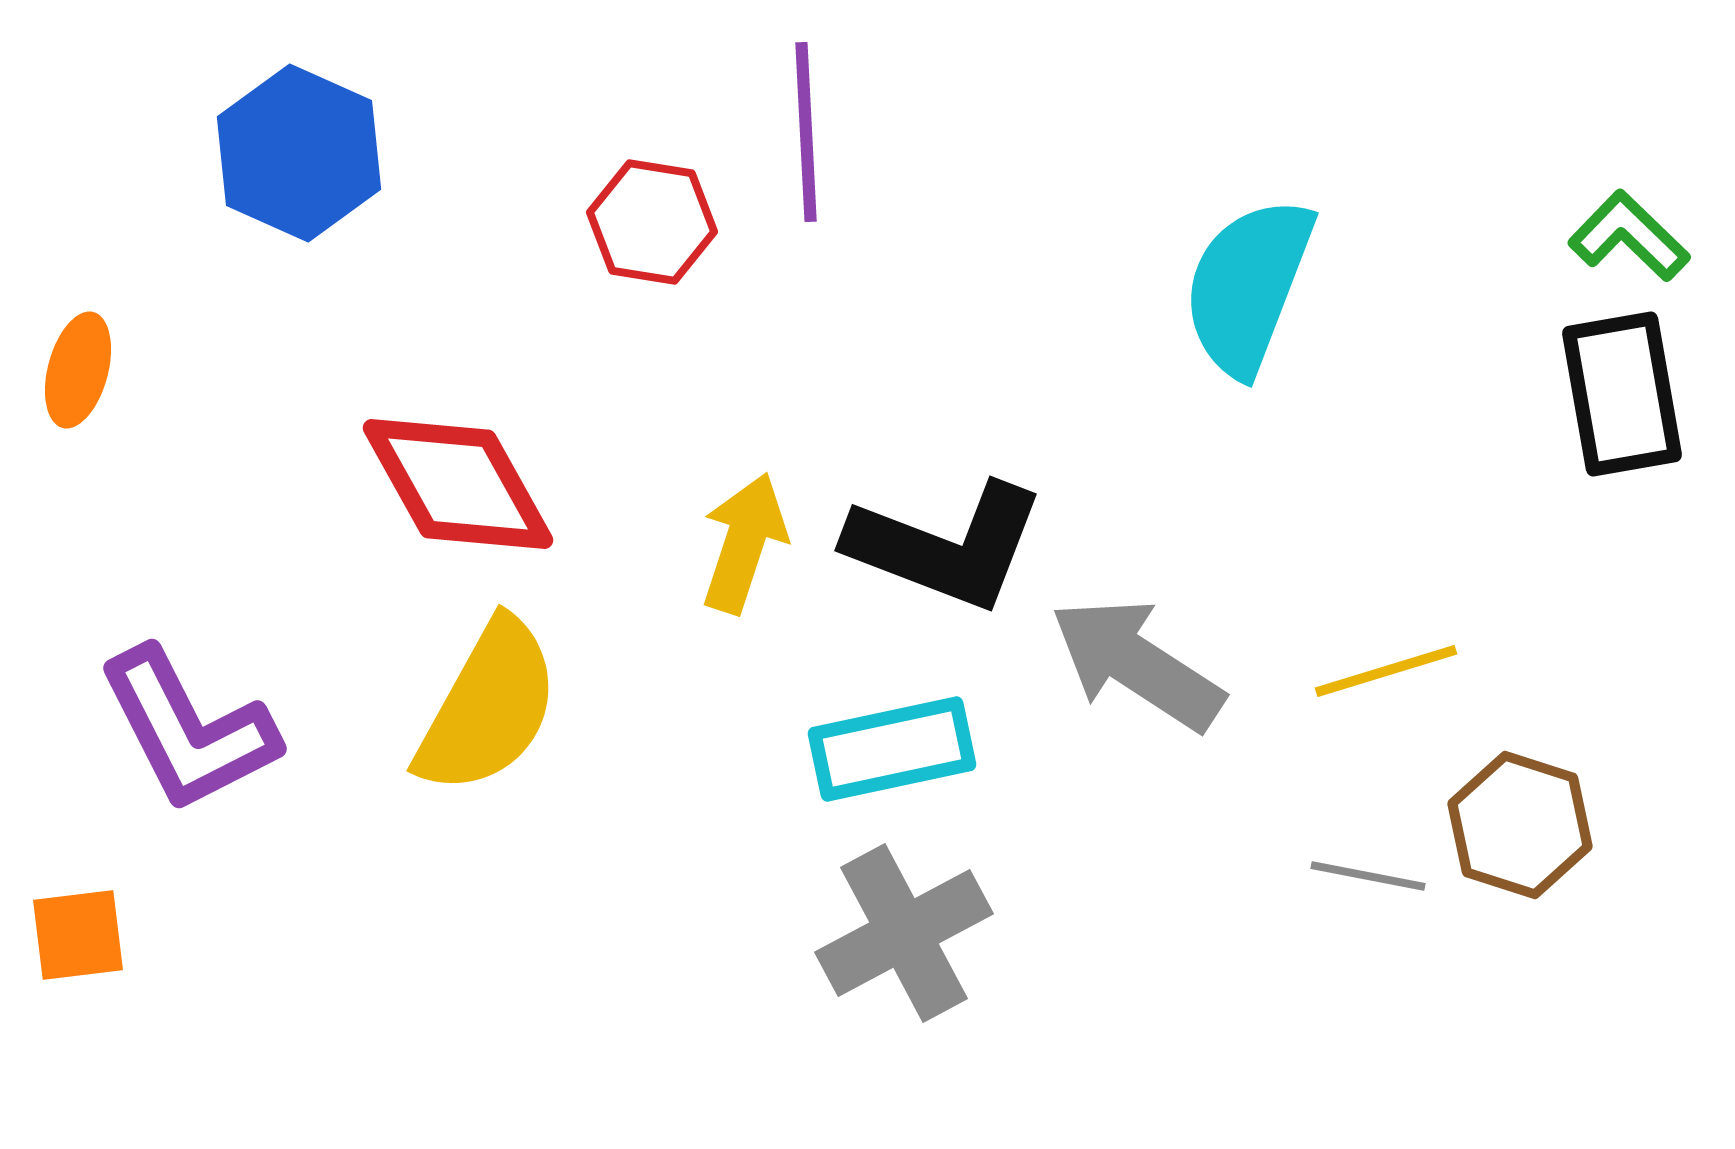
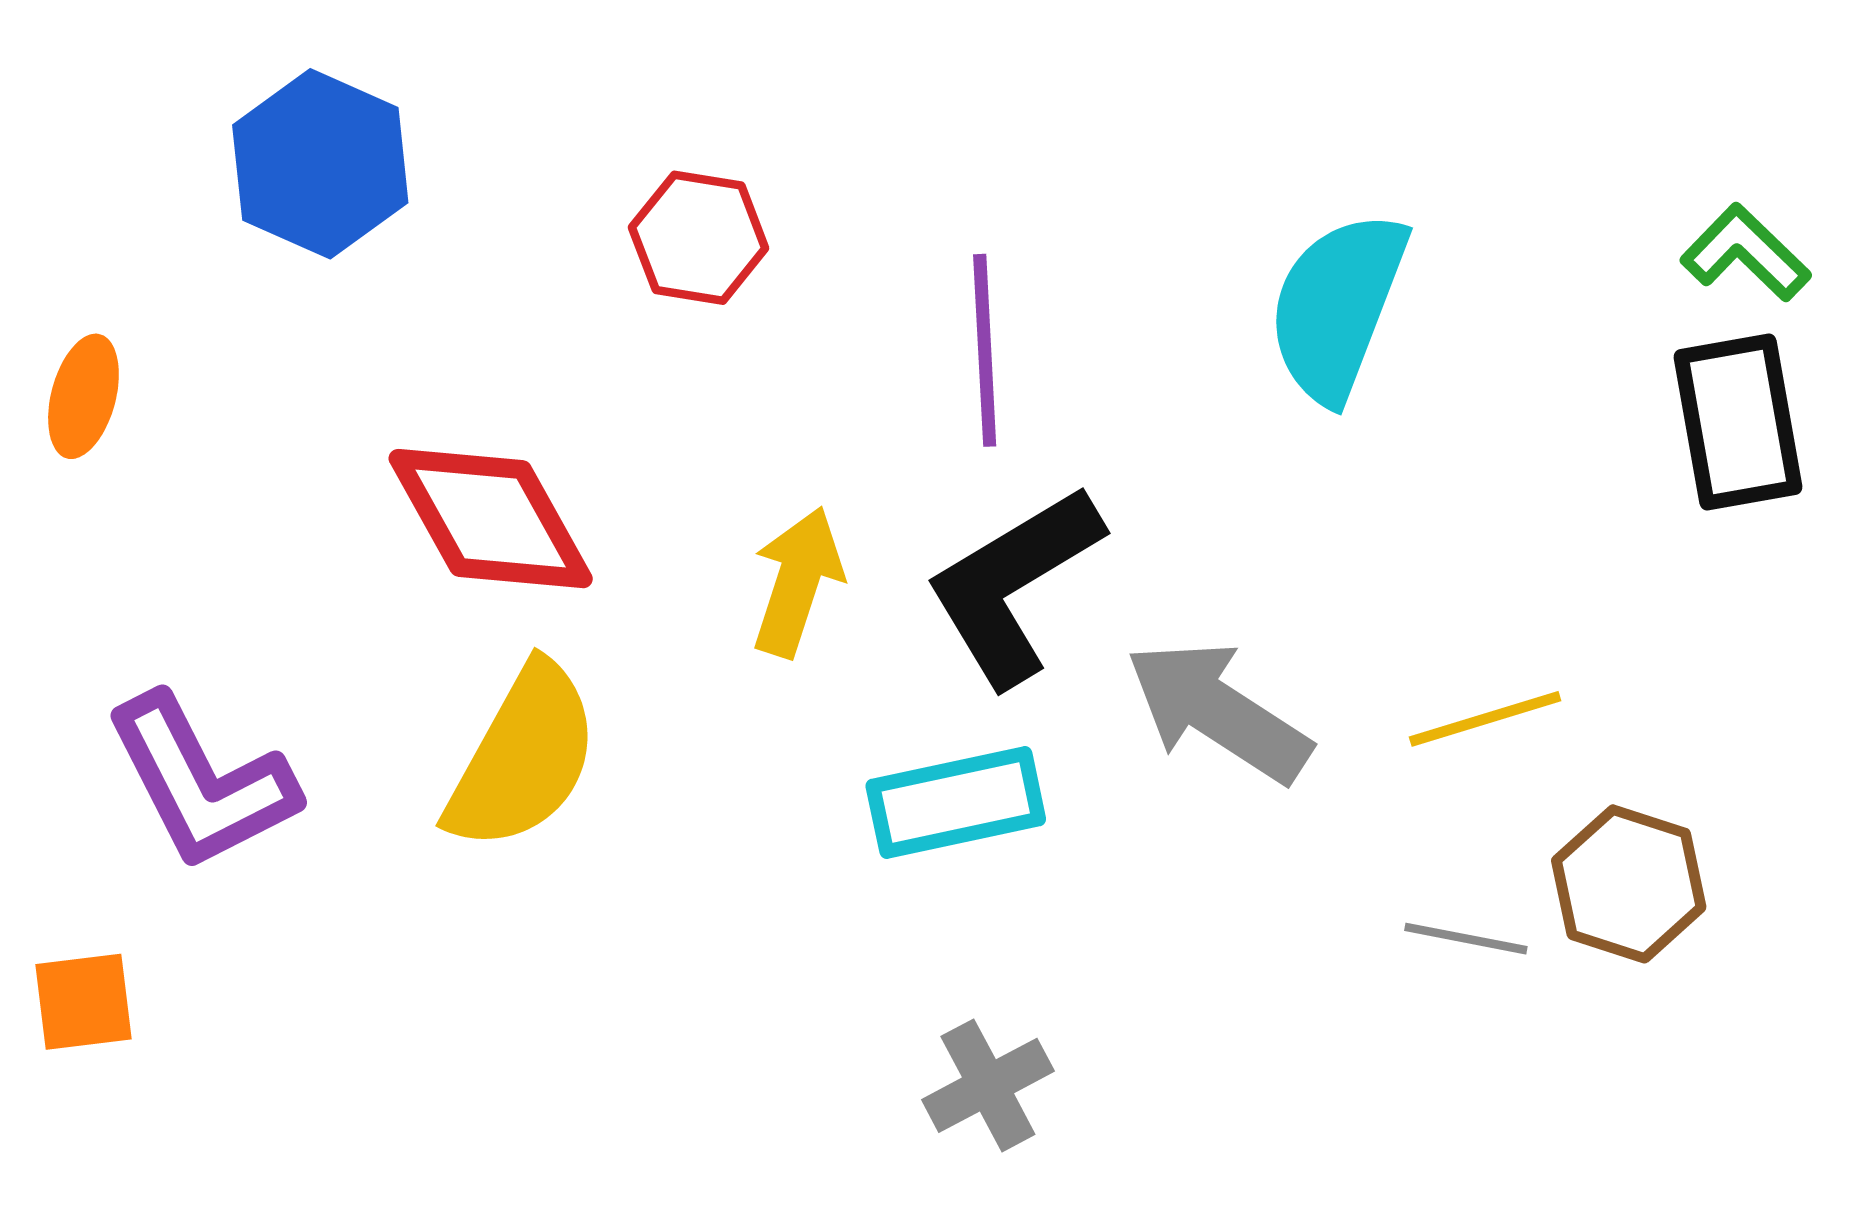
purple line: (806, 132) -> (985, 350), moved
black L-shape: (946, 546) -> (1014, 585), turned 128
gray cross: (904, 933) -> (988, 1085), moved, size x0.7

